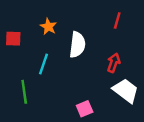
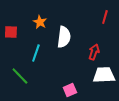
red line: (117, 21) -> (105, 17), moved
white trapezoid: (126, 91) -> (104, 75), turned -40
green line: (24, 92) -> (20, 76), turned -36

